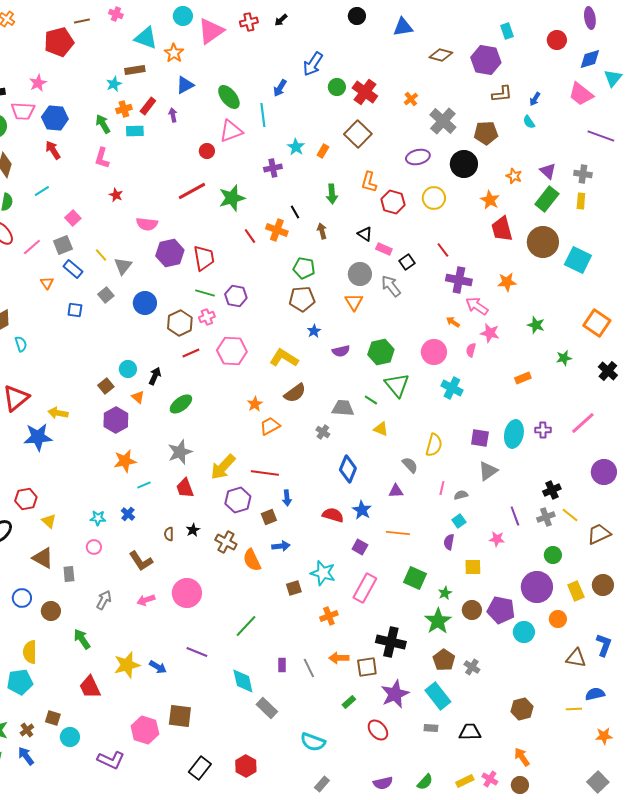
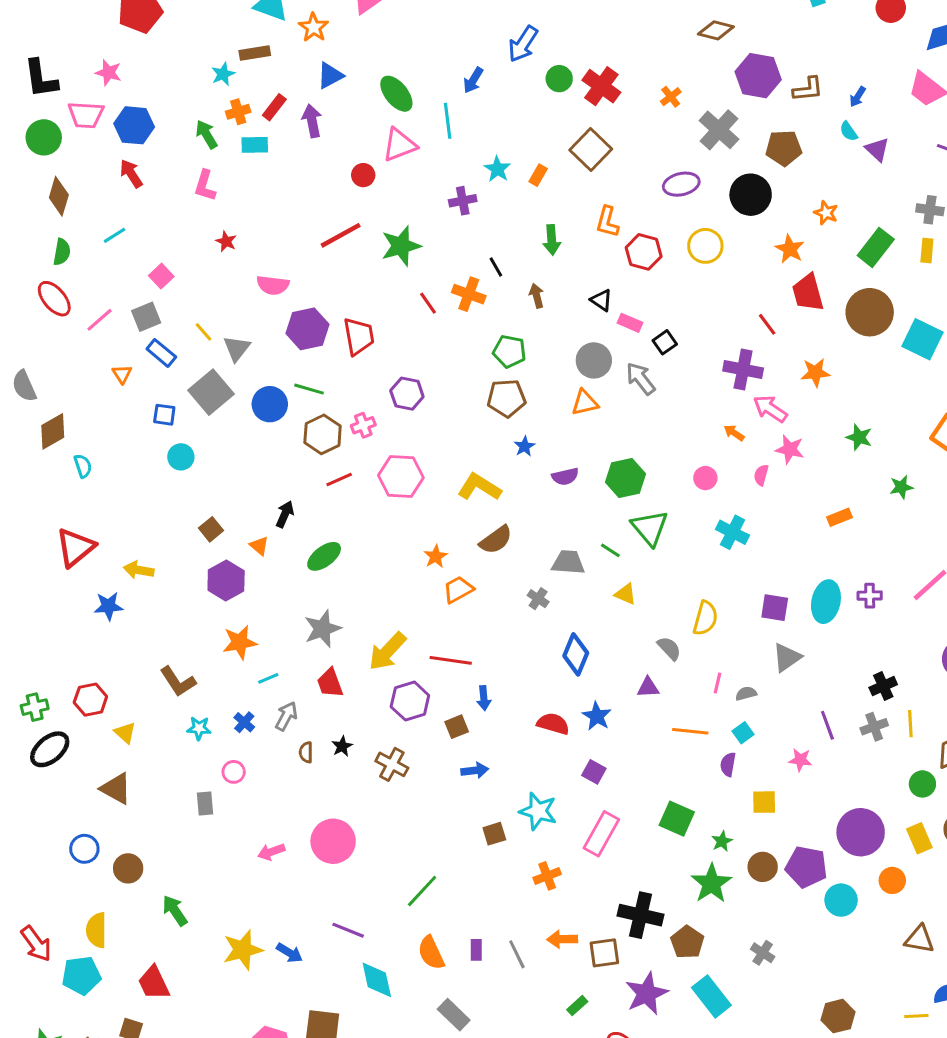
purple hexagon: (486, 60) -> (758, 76), moved
pink star: (38, 83) -> (109, 73), turned -30
purple arrow: (173, 115) -> (312, 121), size x1.5
purple triangle: (548, 171) -> (877, 149), moved
red line: (443, 250) -> (767, 324), moved
green line: (205, 293) -> (309, 389), moved
gray square: (106, 295) -> (211, 392), size x1.8
orange triangle: (354, 302) -> (585, 403), turned 48
pink circle: (434, 352) -> (705, 478), size x0.6
cyan circle: (128, 369) -> (181, 457), moved
blue star: (38, 437) -> (109, 606), size x0.7
yellow line: (570, 515) -> (910, 724), turned 48
orange line: (398, 533) -> (690, 731), moved
pink circle: (94, 547) -> (234, 772), moved
green circle: (553, 555) -> (922, 784), moved
orange semicircle: (252, 560) -> (431, 953), moved
brown L-shape: (141, 561) -> (178, 681), moved
gray rectangle: (69, 574) -> (205, 804), moved
gray arrow: (104, 600) -> (286, 716), moved
brown pentagon: (444, 660) -> (687, 942), moved
cyan diamond: (243, 681) -> (377, 980), moved
red trapezoid: (90, 687) -> (154, 983), moved

